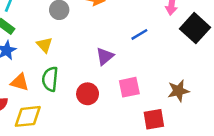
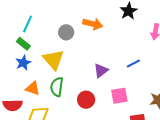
blue line: (139, 34) -> (133, 63), moved
yellow triangle: (44, 45) -> (53, 60), size x1.6

